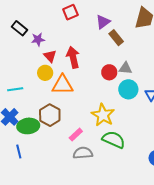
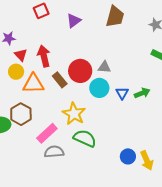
brown rectangle: (116, 38) -> (60, 80), moved
gray triangle: (125, 68) -> (104, 67), moved
red circle: (109, 72) -> (80, 71), size x1.5
pink rectangle: (76, 135) -> (47, 133), size x1.5

